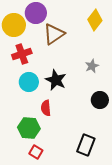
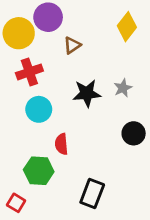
brown triangle: (54, 34) -> (72, 45), size x0.6
black star: (56, 80) -> (87, 93), moved, turned -30
black rectangle: (86, 145) -> (92, 193), moved
red square: (36, 152) -> (16, 203), moved

